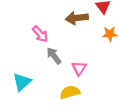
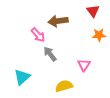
brown arrow: (77, 18) -> (58, 21), moved
pink triangle: (79, 68) -> (84, 65), moved

